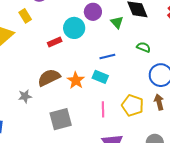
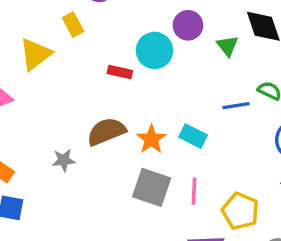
red rectangle: (55, 42) -> (120, 72), turned 32
blue line: (107, 57) -> (236, 106), moved
yellow pentagon: (133, 105) -> (240, 211), moved
gray square: (61, 119) -> (152, 187), moved, turned 30

